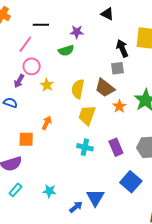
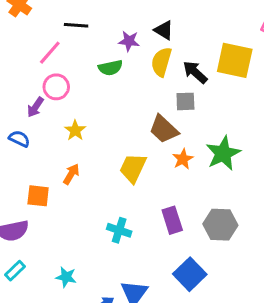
black triangle: (107, 14) -> (164, 30), moved
black arrow: (122, 48) -> (195, 72), turned -30
yellow star: (47, 85) -> (75, 130), moved
yellow semicircle: (78, 89) -> (161, 62), moved
cyan cross: (85, 147) -> (119, 230), moved

